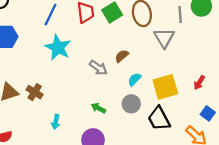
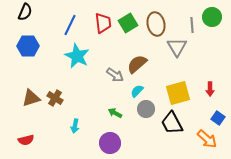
brown semicircle: (122, 56) -> (137, 64), size x1.5
cyan semicircle: (134, 79) -> (137, 91), moved
red arrow: (199, 83) -> (210, 89), turned -32

